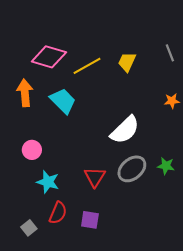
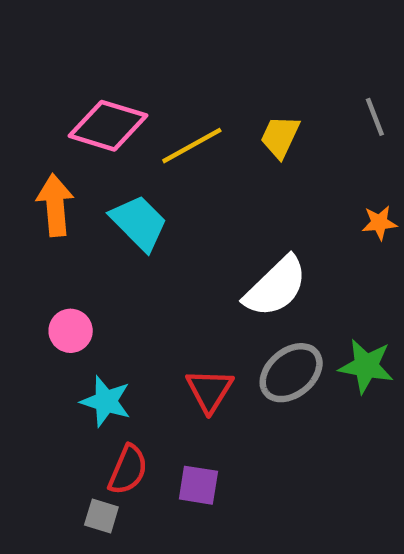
green star: (166, 166) -> (366, 366), size x1.4
gray square: (29, 228) -> (101, 516), moved, turned -35

